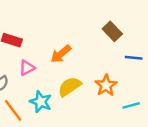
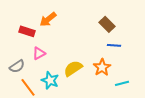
orange arrow: (61, 54) -> (48, 19), moved
blue line: (134, 58) -> (114, 45), moved

